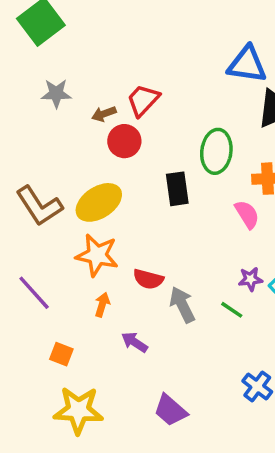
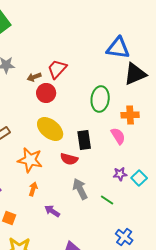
black rectangle: (177, 189) -> (84, 140), moved
yellow ellipse: (99, 202) -> (50, 129), moved, turned 72
red semicircle: (148, 279) -> (69, 159), moved
green line: (232, 310) -> (107, 200), moved

